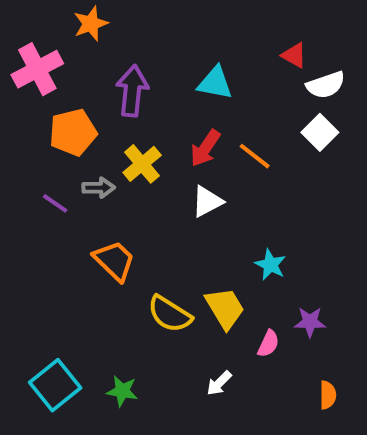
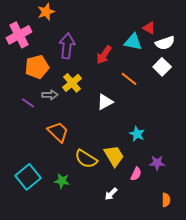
cyan triangle: (215, 83) -> (133, 42), moved
red arrow: (205, 148) -> (104, 55), moved
cyan square: (55, 385) -> (28, 177), moved
green star: (122, 391) -> (62, 181), moved

